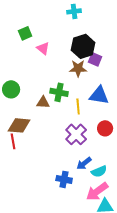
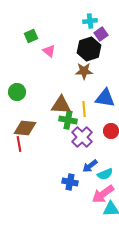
cyan cross: (74, 11) -> (90, 21), moved
purple square: (95, 59) -> (101, 34), moved, turned 32
green cross: (59, 92) -> (68, 120), moved
brown triangle: (43, 102) -> (61, 105), moved, size x1.5

